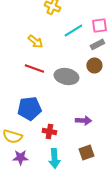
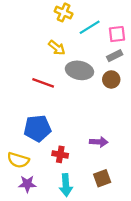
cyan line: (73, 30) -> (90, 27), moved
yellow arrow: (35, 41) -> (57, 48), moved
gray ellipse: (66, 76) -> (79, 70), moved

